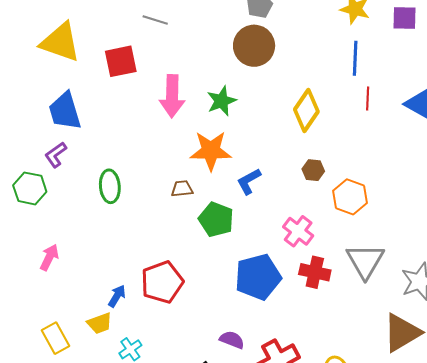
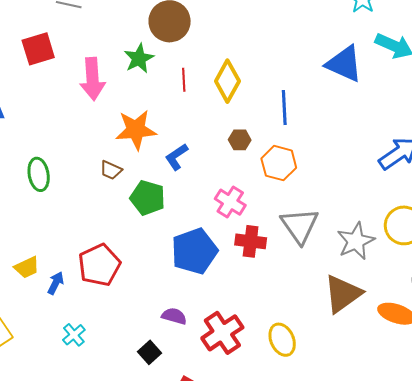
blue line: (355, 58) -> (284, 108), moved
red line: (368, 98) -> (184, 80), moved
green star: (222, 101) -> (139, 58), moved
brown trapezoid: (182, 189) -> (111, 170), turned -145
yellow trapezoid: (100, 323) -> (27, 267), moved

